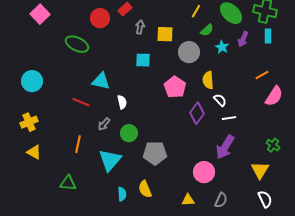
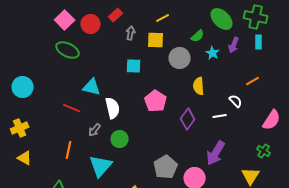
yellow line: (196, 11) -> (163, 18), moved, turned 32
pink square: (40, 14) -> (65, 20), moved
pink pentagon: (175, 87) -> (156, 101), moved
pink semicircle: (274, 96) -> (272, 120), moved
white semicircle: (220, 100) -> (236, 101), moved
white semicircle: (122, 102) -> (113, 108), size x1.5
white line: (229, 118) -> (220, 116), moved
gray pentagon: (155, 153) -> (166, 167), moved, turned -30

